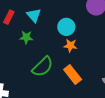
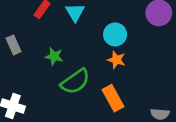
green star: (26, 37) -> (54, 56), moved

